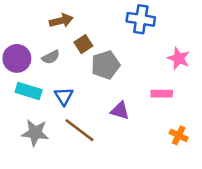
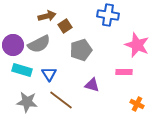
brown square: (83, 44) -> (65, 26), moved
gray semicircle: (51, 57) -> (39, 44), size x1.6
pink star: (179, 58) -> (137, 45), size x1.4

